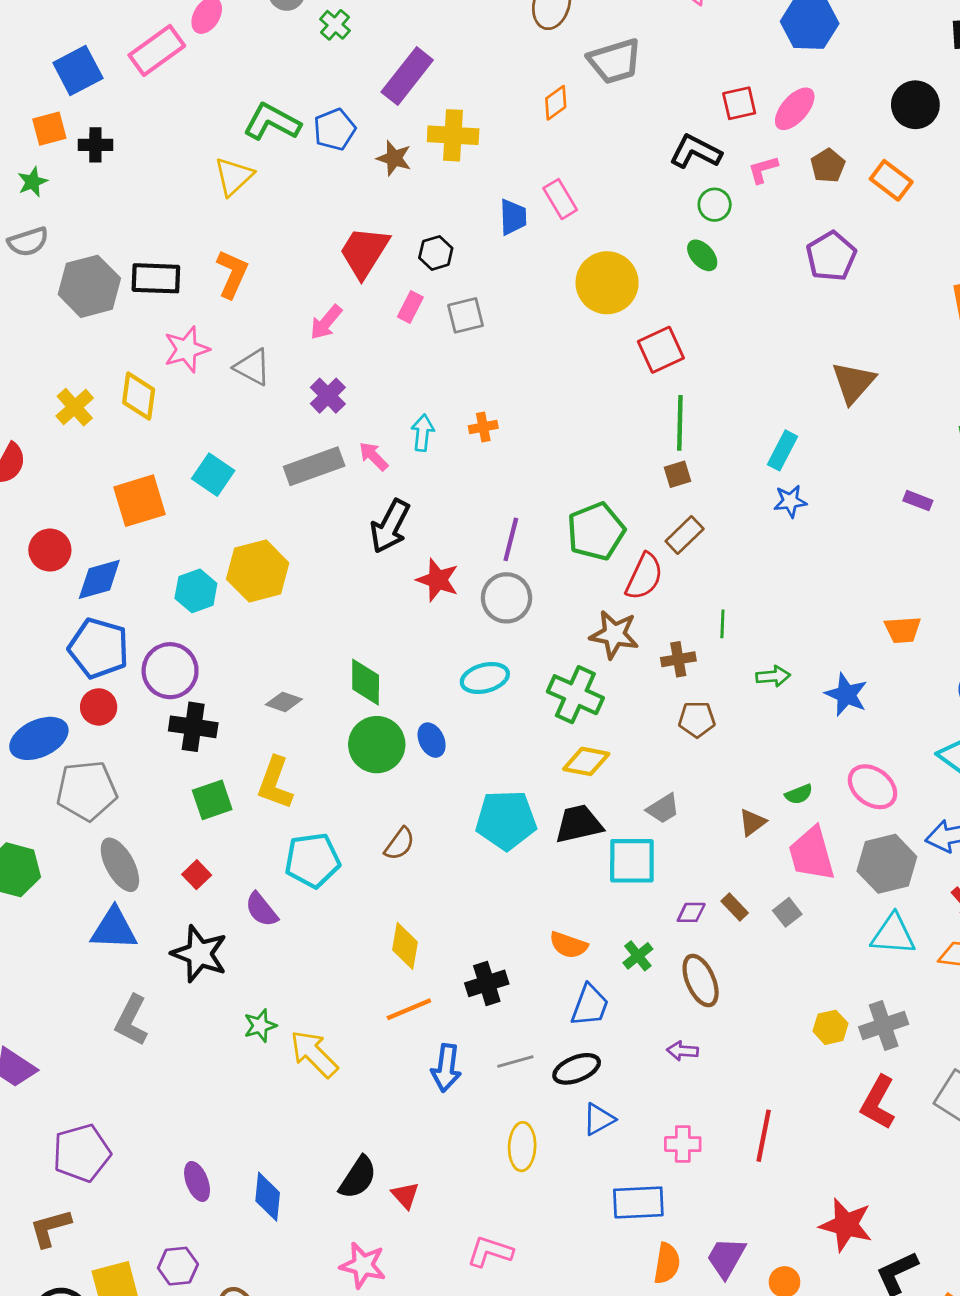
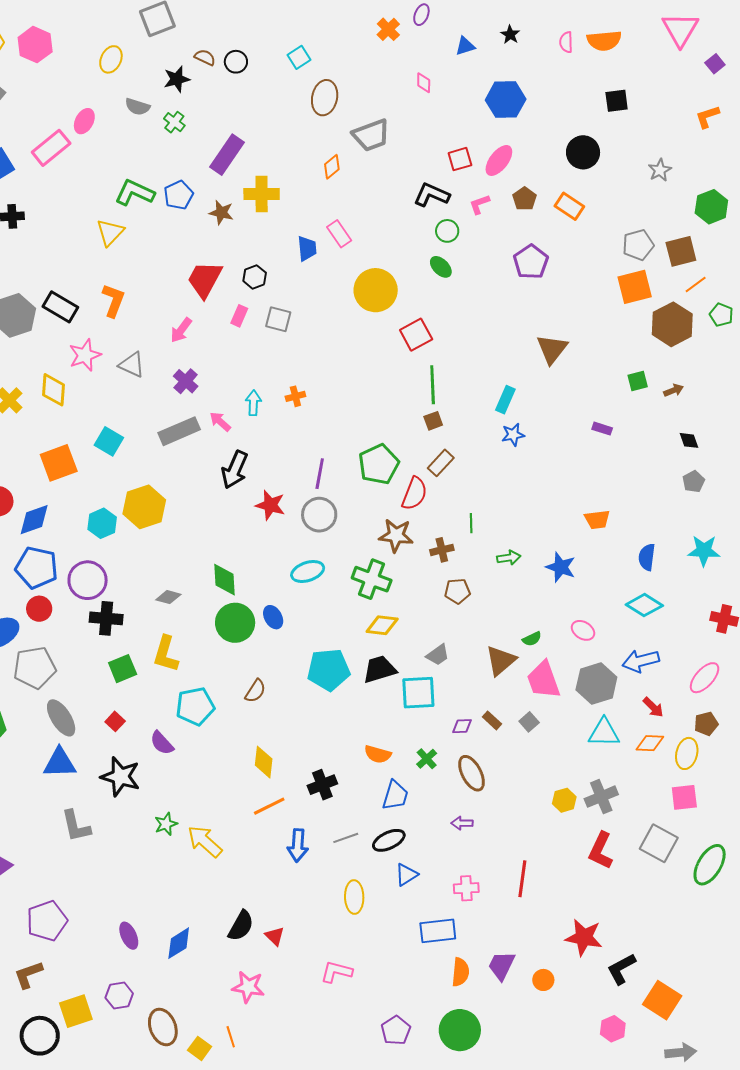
black rectangle: (156, 278) -> (60, 307), turned 32
gray square: (466, 315) -> (278, 319), turned 32
pink ellipse: (872, 787) -> (583, 630), size x0.7
brown triangle: (752, 822) -> (501, 661), size x1.6
gray L-shape: (131, 1020) -> (76, 826), turned -36
blue diamond: (268, 1197) -> (179, 943), turned 56

